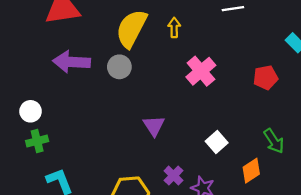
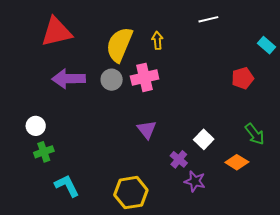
pink cross: (201, 71) -> (145, 77), moved, turned 32
orange diamond: (251, 171) -> (237, 162), turned 70
purple cross: (173, 176) -> (179, 159), moved

